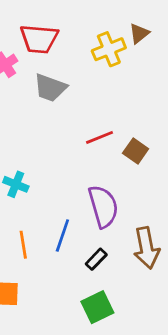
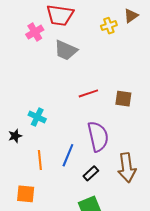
yellow cross: (109, 49) -> (109, 26), size x0.7
red line: (100, 137) -> (88, 93), moved
brown square: (136, 151) -> (123, 99), turned -30

